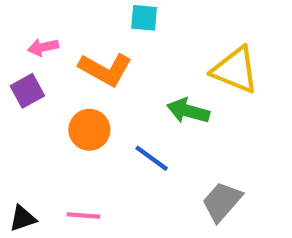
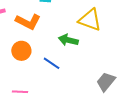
gray trapezoid: (222, 202) -> (106, 82), moved

